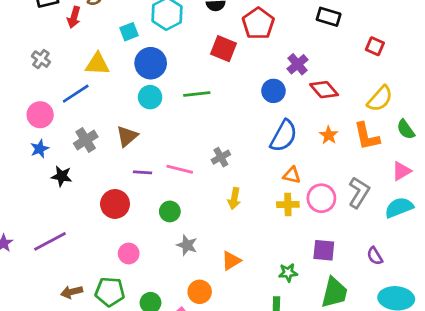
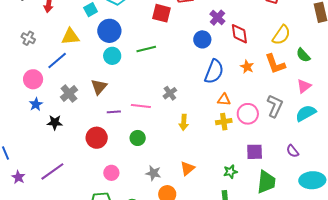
red diamond: (324, 90) -> (239, 34), turned 40
gray star: (187, 245) -> (153, 173), moved

